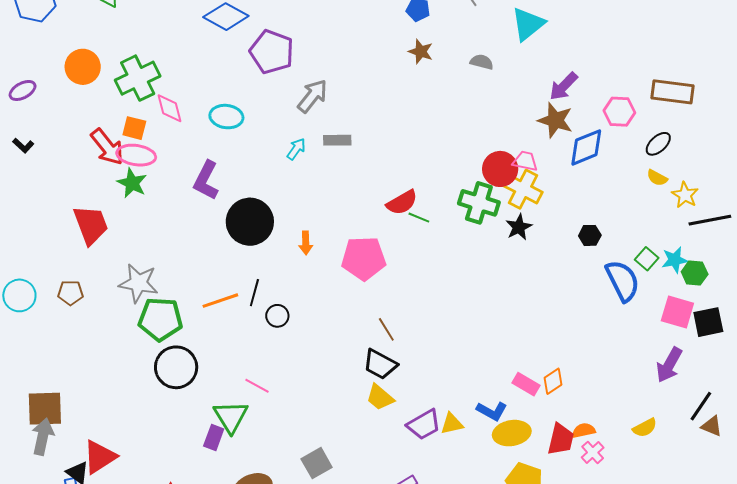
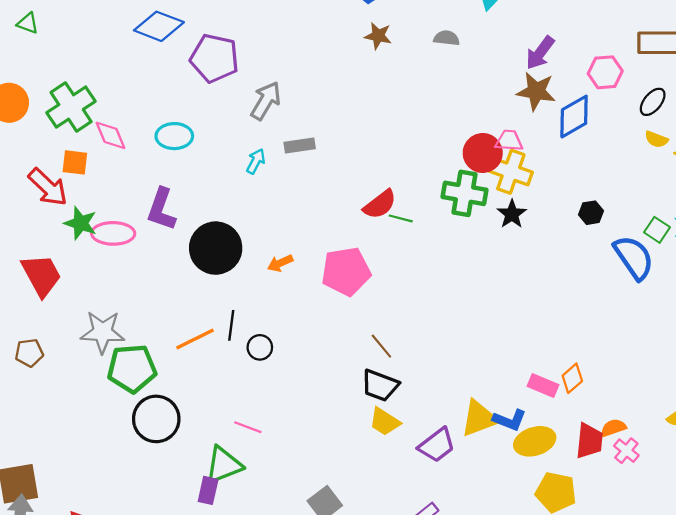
pink ellipse: (136, 155) -> (113, 233), moved
orange arrow: (306, 243) -> (280, 263), turned 75
green triangle: (231, 417) -> (224, 465), turned 48
yellow triangle: (452, 424) -> (479, 418), moved, size x1.5

